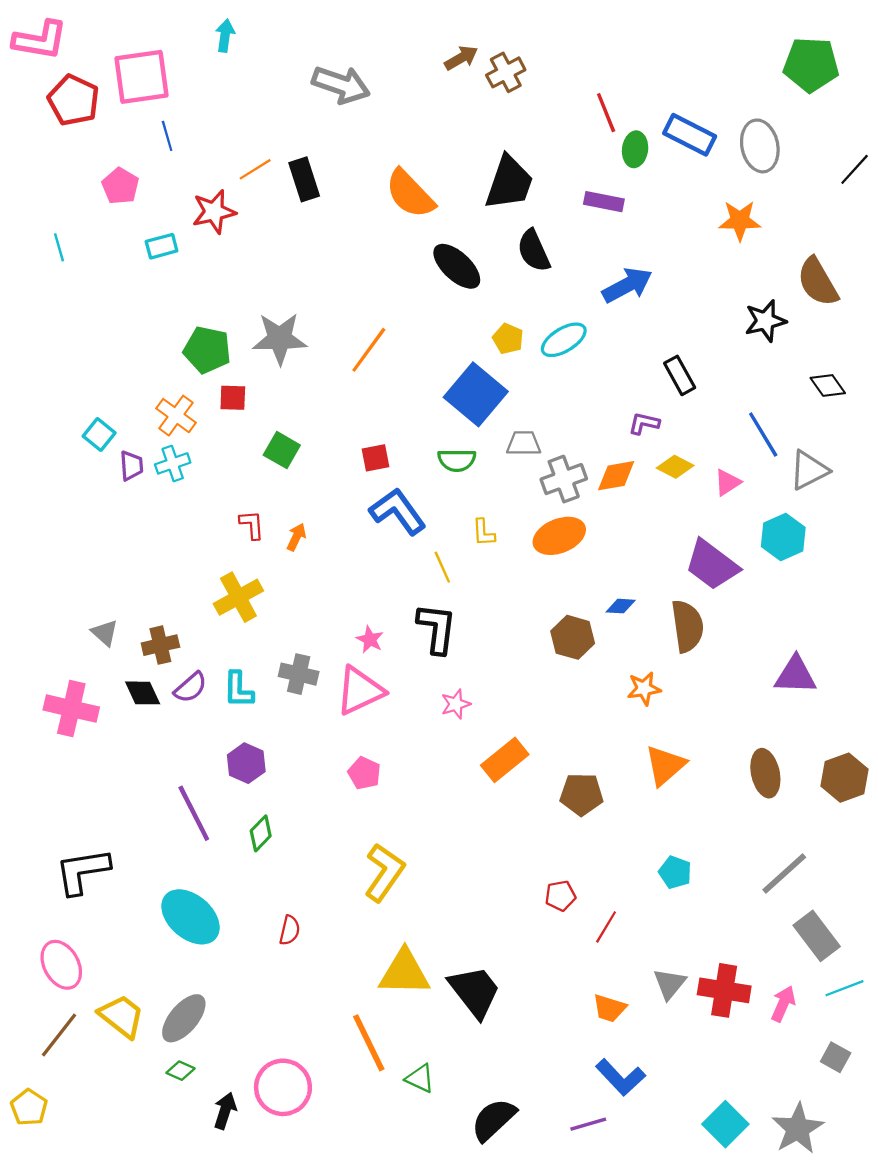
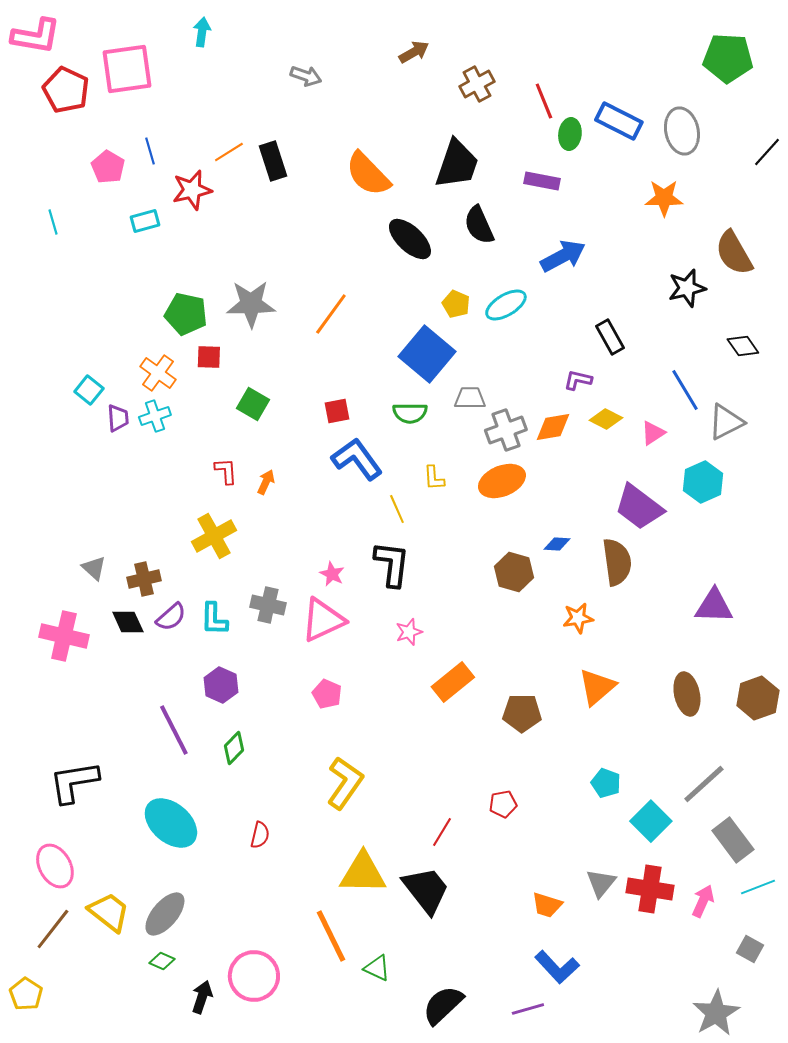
brown cross: (506, 72) -> (477, 84), moved
gray arrow: (341, 85) -> (306, 76), size x0.6
blue line: (167, 136) -> (150, 151), moved
red line: (606, 927) -> (442, 832), moved
cyan square: (725, 1124) -> (651, 821), moved

